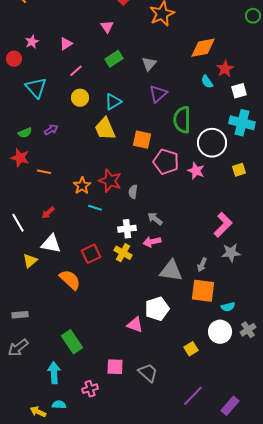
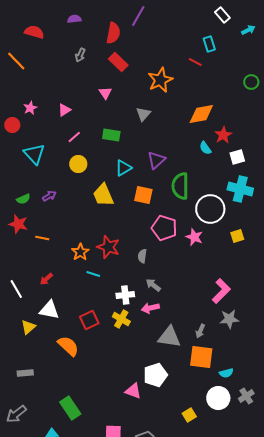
green rectangle: (114, 59) -> (111, 135), moved, turned 42
gray triangle: (149, 64) -> (143, 114), moved
cyan triangle: (113, 102) -> (123, 168), moved
orange square: (142, 140) -> (143, 195), moved
gray semicircle: (133, 192) -> (142, 256), moved
gray rectangle: (20, 315) -> (25, 373), moved

